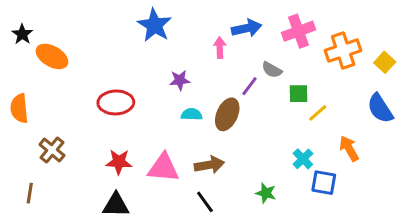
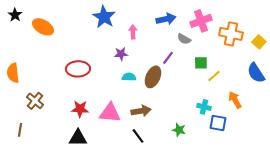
black star: (22, 34) -> (15, 15), moved
pink arrow: (220, 48) -> (133, 32), moved
orange cross: (343, 50) -> (231, 34), turned 30
orange ellipse: (52, 56) -> (43, 27), moved
gray semicircle: (272, 70) -> (184, 39), moved
cyan cross: (303, 159) -> (204, 107), turned -32

